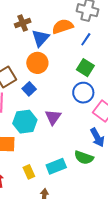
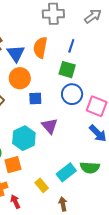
orange semicircle: (63, 26) -> (40, 48), moved, turned -45
blue line: (86, 39) -> (71, 46), moved
blue square: (29, 89) -> (35, 99), moved, turned -32
green semicircle: (84, 158) -> (90, 168), moved

